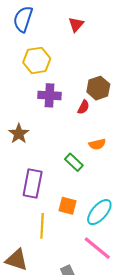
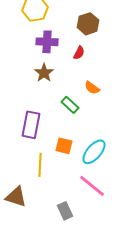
brown hexagon: (98, 88) -> (88, 24), moved
brown star: (19, 134) -> (44, 73), moved
orange semicircle: (97, 144) -> (92, 88), turned 49

